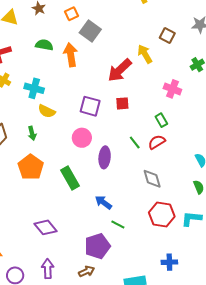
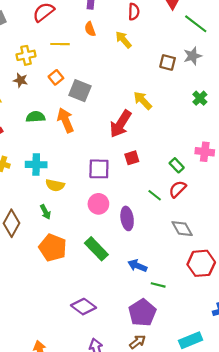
brown square: (167, 35) -> (168, 62), moved
pink cross: (172, 89) -> (205, 152), moved

